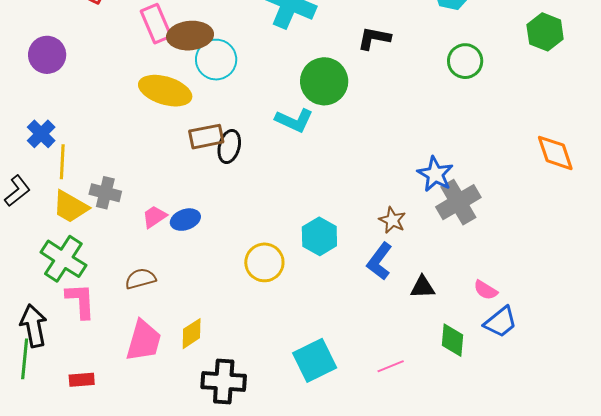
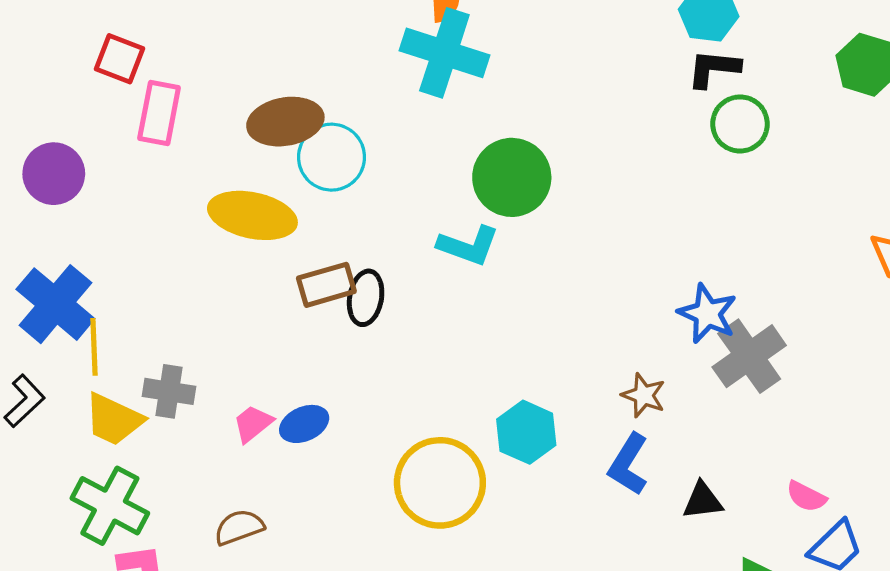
pink rectangle: (156, 24) -> (159, 113), moved, turned 39
black L-shape: (374, 38) -> (714, 69), moved
blue cross: (41, 134) -> (55, 304), size x1.6
yellow circle: (264, 262) -> (440, 483), size x1.4

